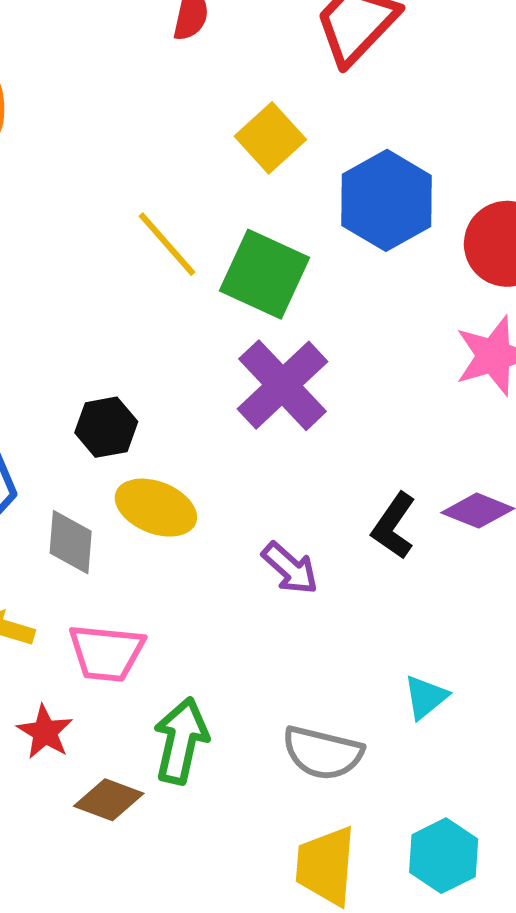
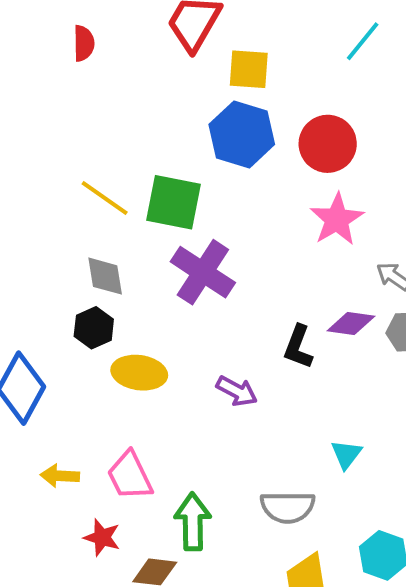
yellow square: (270, 138) -> (249, 69), moved, turned -30
gray diamond: (71, 542) -> (105, 276), moved
pink trapezoid: (106, 653) -> (130, 476), turned 72

